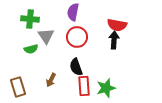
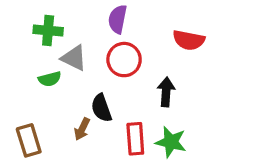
gray triangle: (46, 36) -> (74, 58), turned -30
black arrow: (114, 40) -> (166, 92), moved
black semicircle: (76, 67) -> (101, 108), moved
green star: (106, 88) -> (171, 142), turned 30

